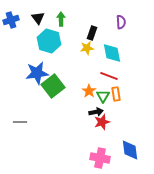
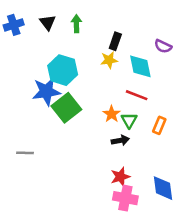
purple semicircle: (121, 22) -> (163, 46), moved, turned 120
cyan hexagon: (49, 41) -> (63, 70), moved
orange rectangle: (116, 94) -> (159, 125), moved, turned 32
red star: (102, 122) -> (120, 177), moved

